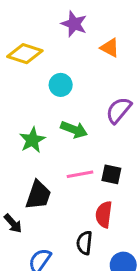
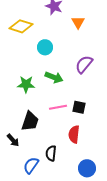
orange triangle: (110, 48) -> (78, 22), turned 32
green star: (32, 140) -> (26, 84), turned 30
black semicircle: (84, 243) -> (51, 153), moved

